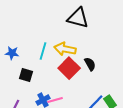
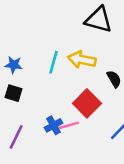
red square: (69, 68) -> (87, 103), moved
black square: (26, 75) -> (14, 93), moved

